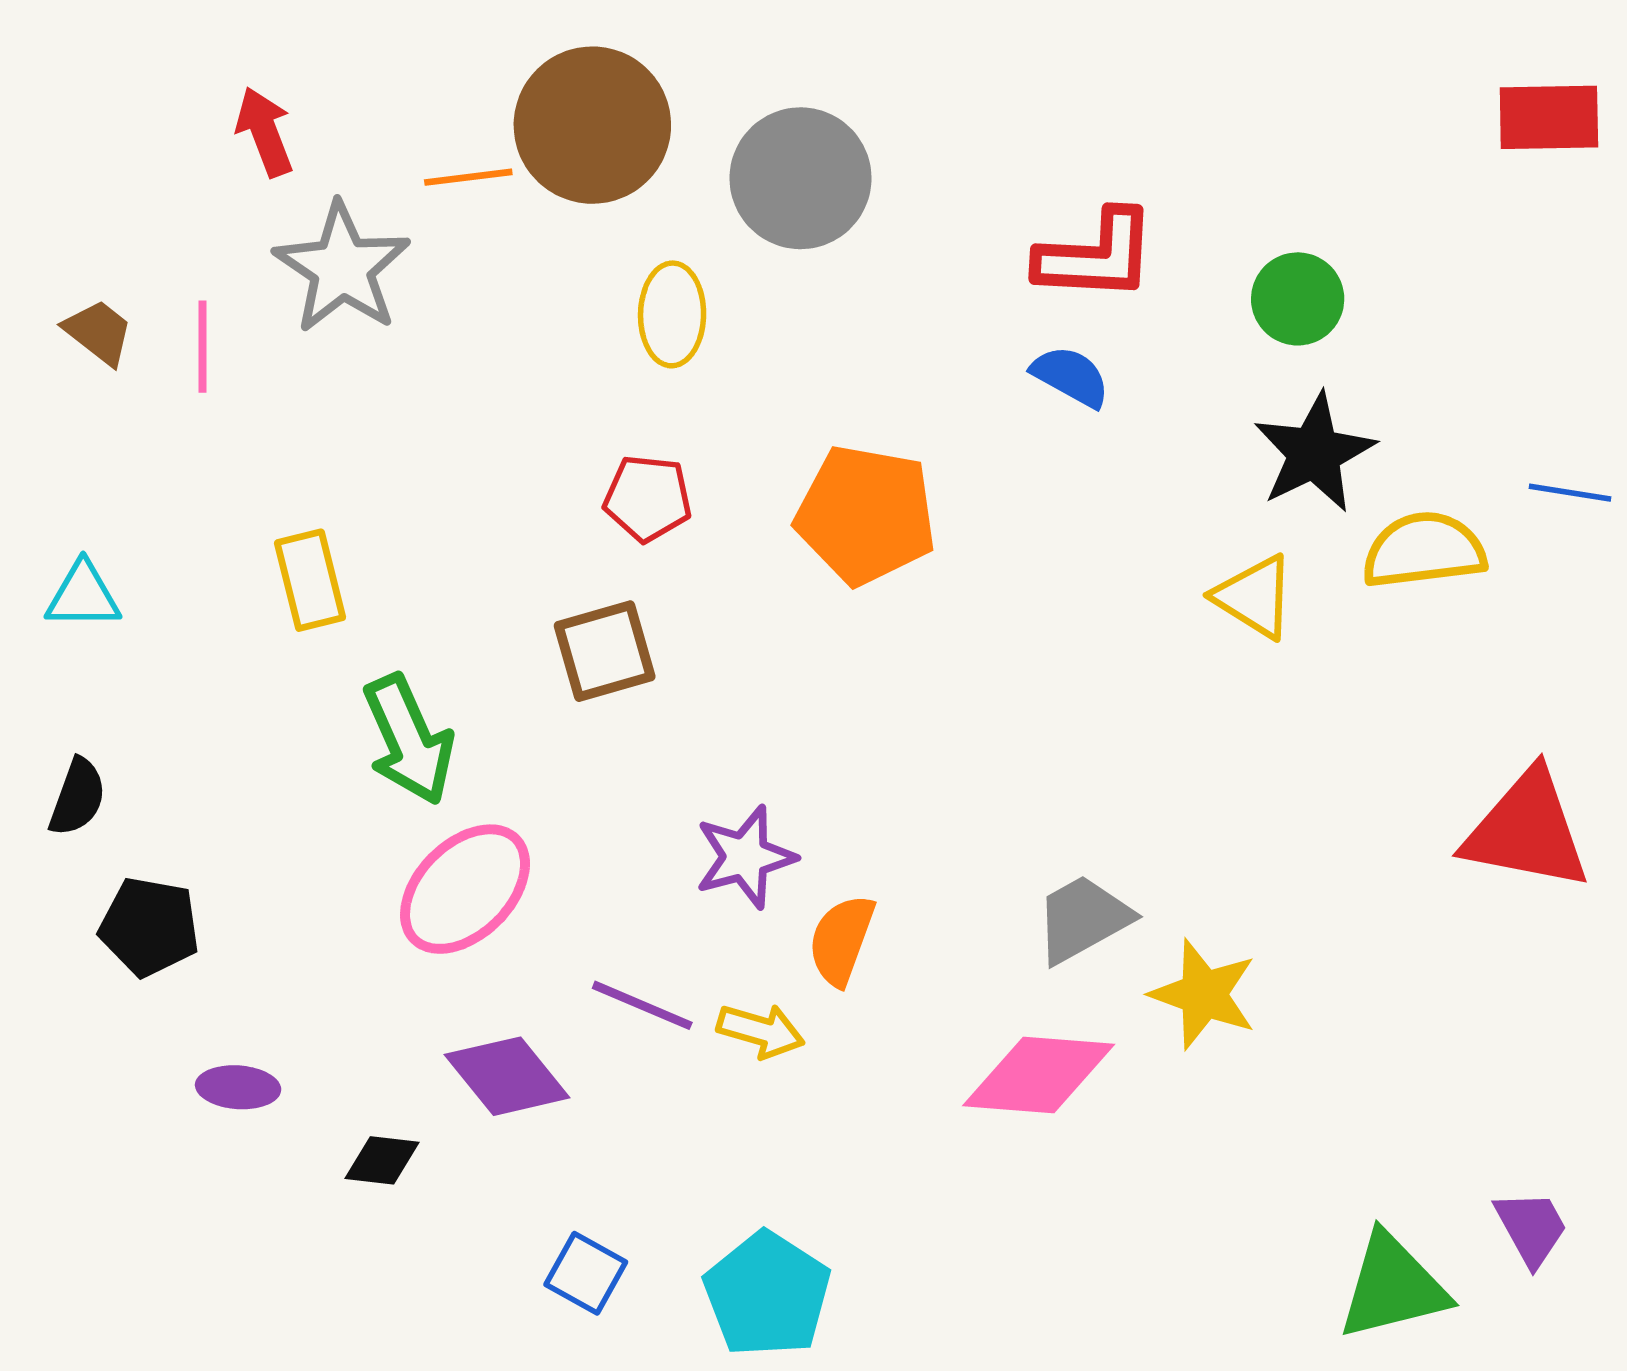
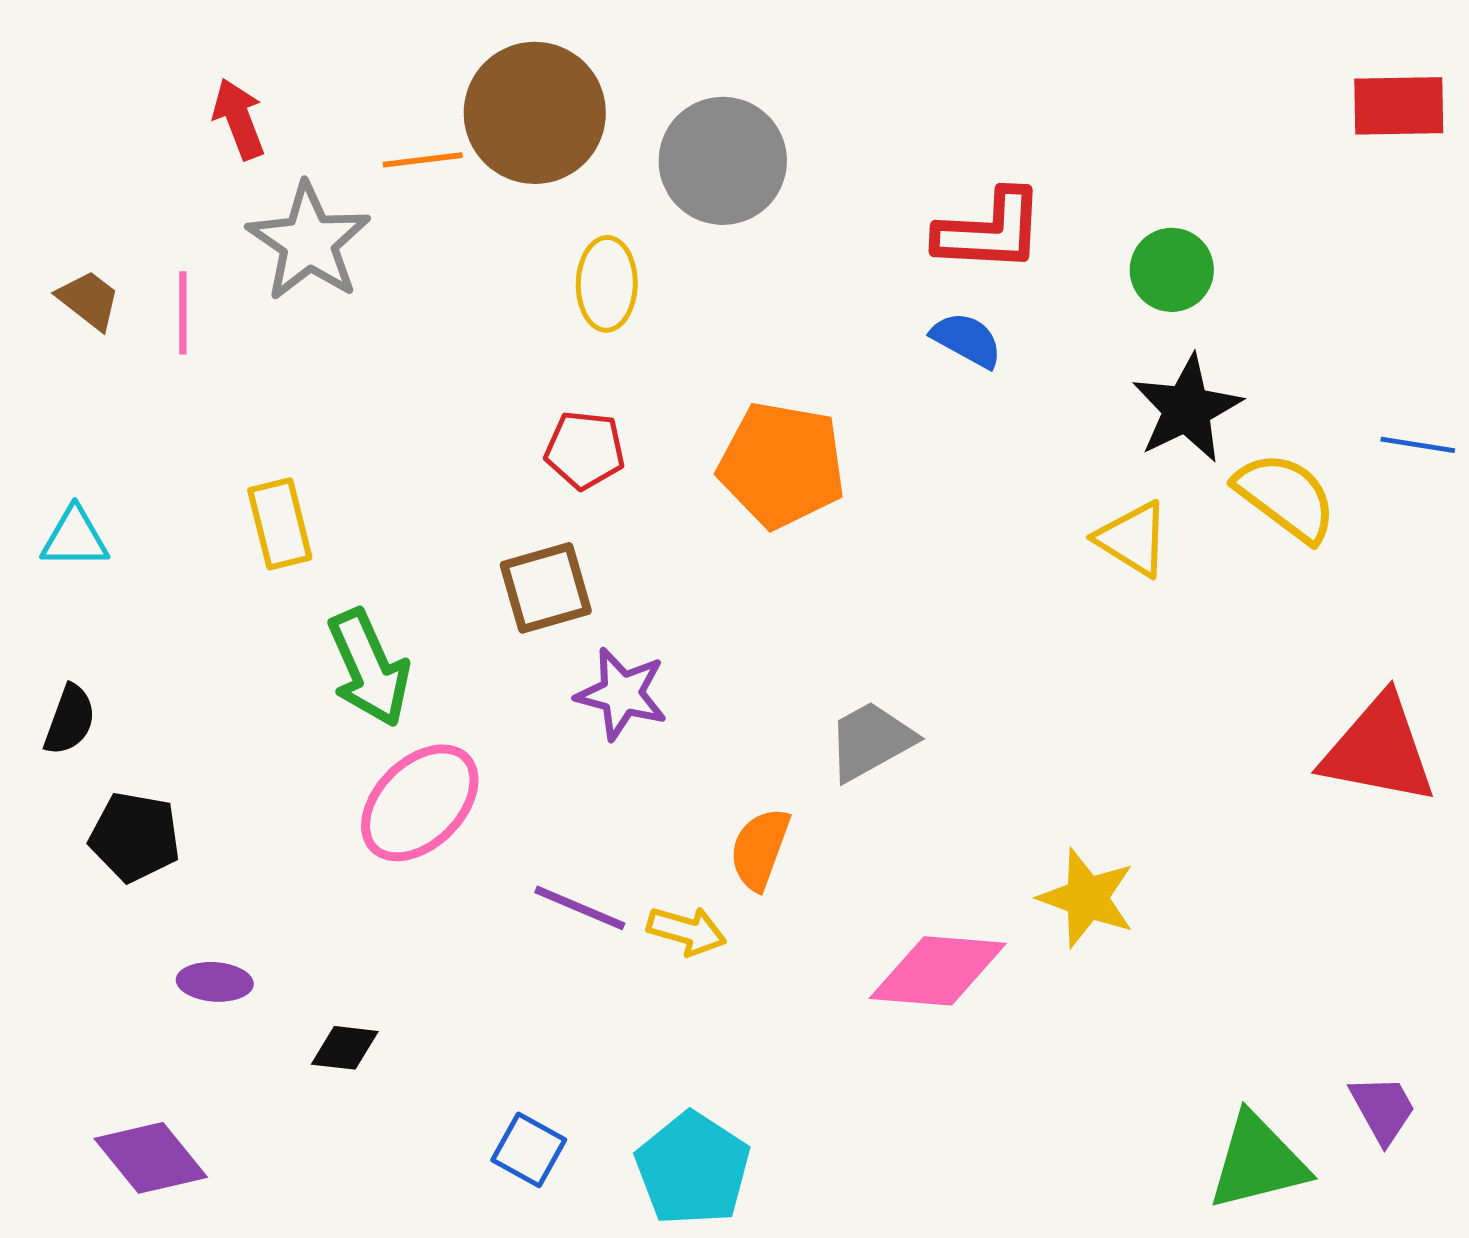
yellow semicircle: (1424, 550) -> (1286, 497), turned 44
purple star: (745, 857) -> (622, 694), moved, turned 30
gray trapezoid: (1083, 919) -> (871, 741), moved
purple diamond: (507, 1076) -> (151, 1158), moved

